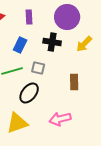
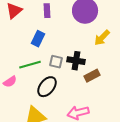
black cross: (52, 42) -> (76, 61), moved
brown rectangle: (74, 82) -> (92, 76), turned 63

